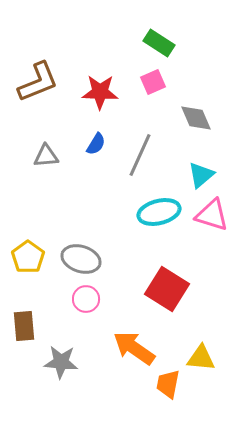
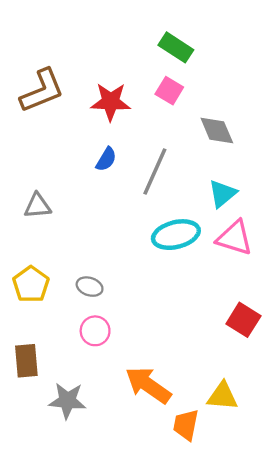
pink square: (153, 82) -> (169, 91), turned -35
gray triangle: (46, 156) -> (38, 206), moved
gray ellipse: (81, 259) -> (90, 287), size x0.6
red square: (167, 289) -> (243, 320), moved, size x0.7

